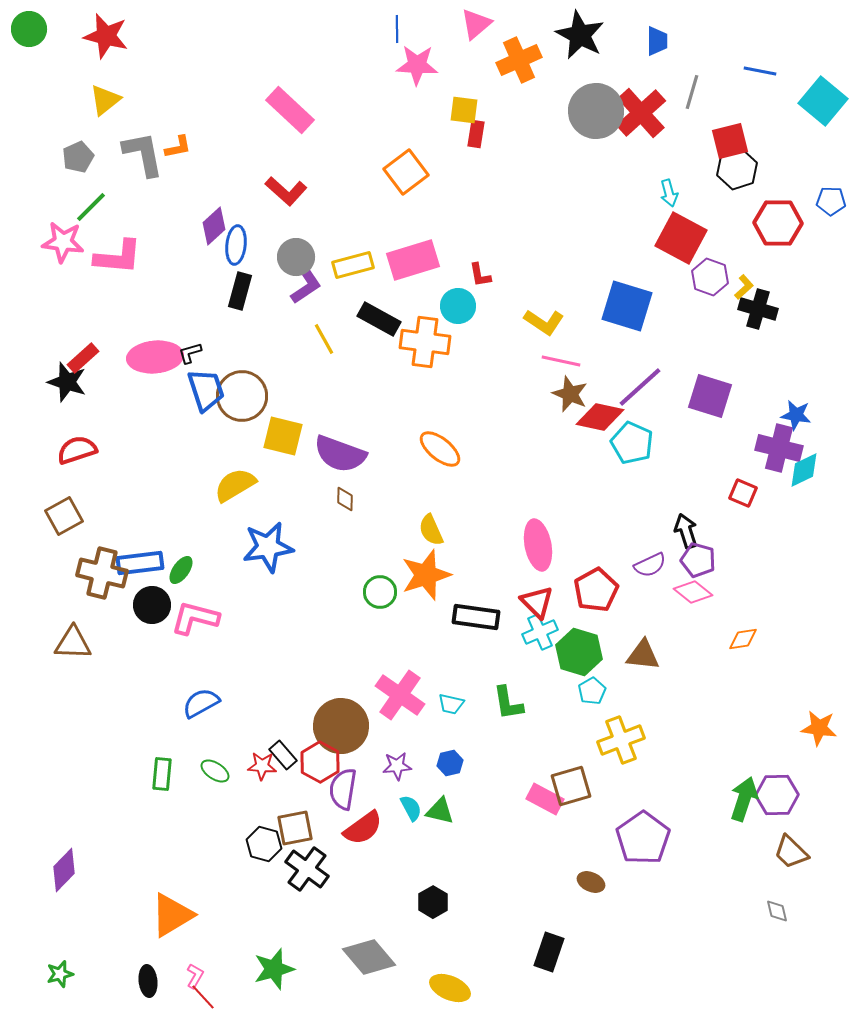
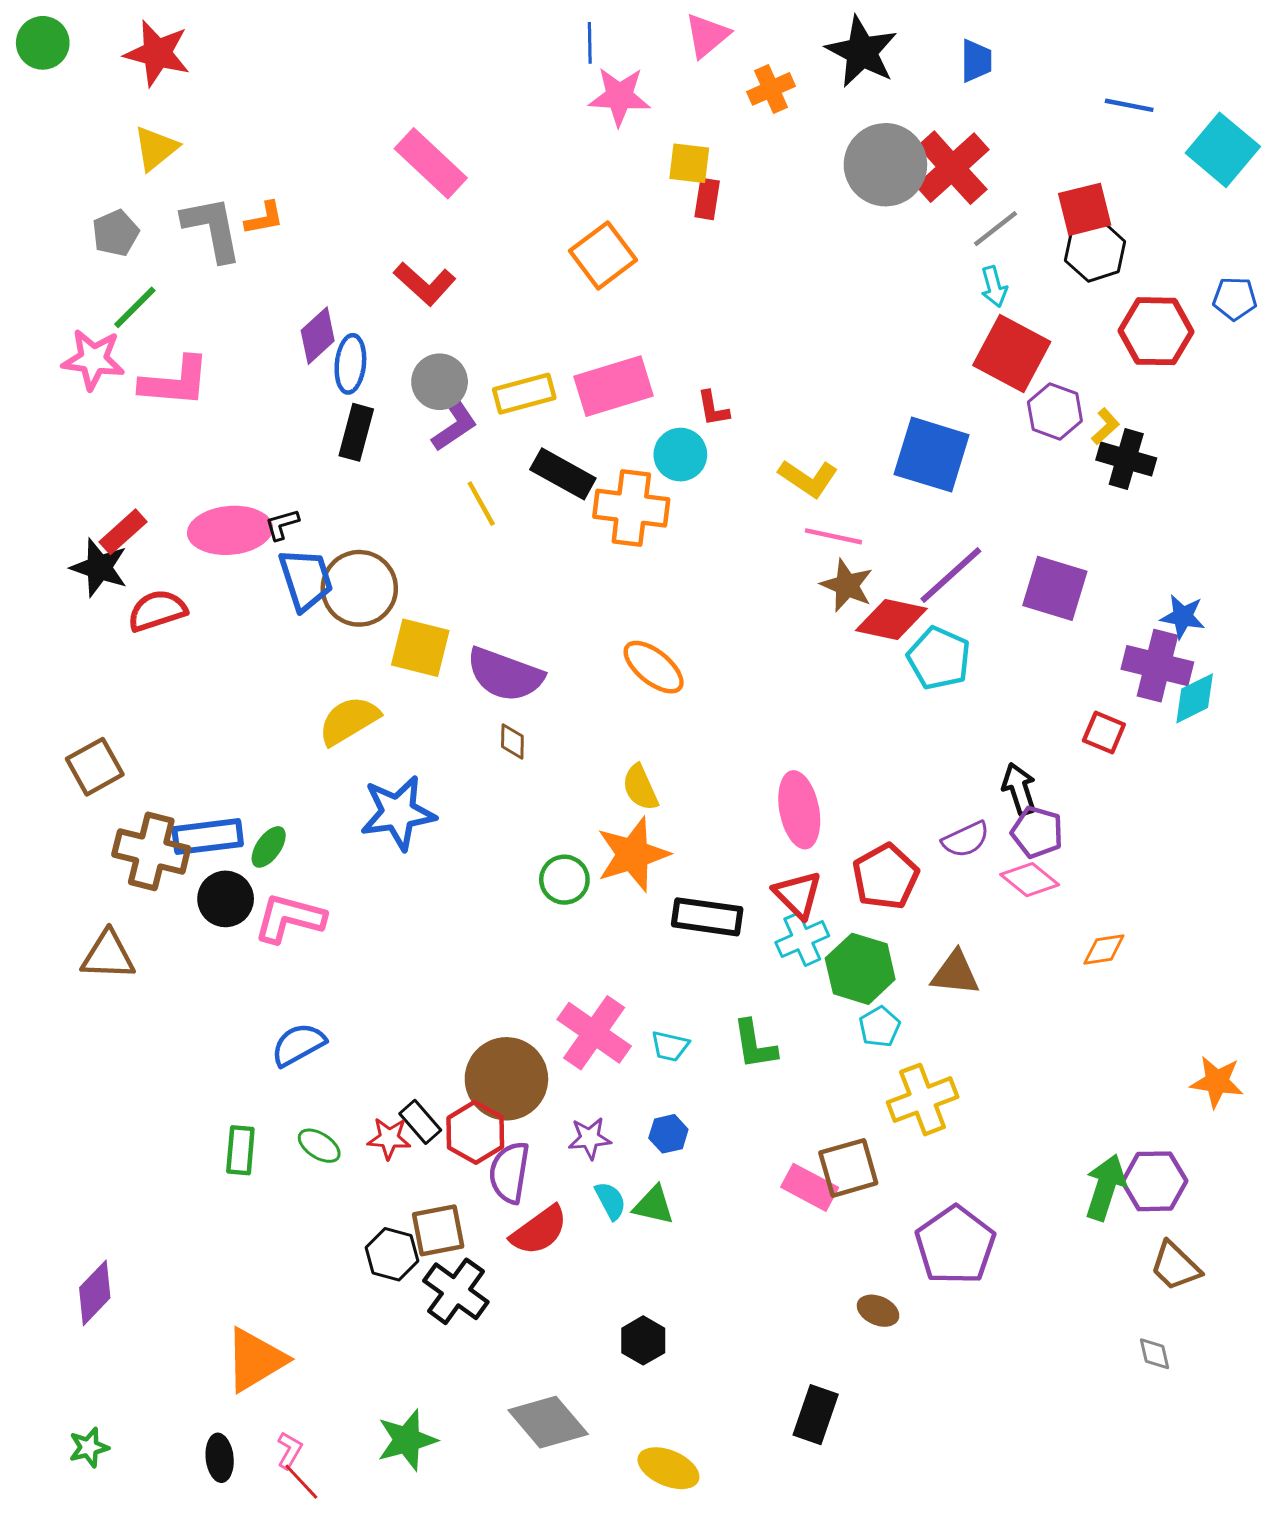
orange cross: (519, 60) -> (771, 89), size x0.7
gray line: (692, 92) -> (995, 229), moved, turned 36
red semicircle: (77, 450) -> (157, 611), moved

